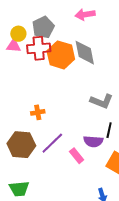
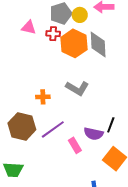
yellow circle: (18, 34) -> (80, 15), moved
red cross: (39, 48) -> (53, 34), size x0.6
gray L-shape: (102, 101) -> (77, 88), moved

